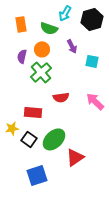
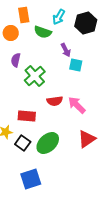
orange rectangle: (21, 24) -> (24, 15), moved
orange circle: (42, 49) -> (11, 33), moved
cyan square: (92, 61) -> (76, 65), moved
pink arrow: (95, 101) -> (77, 105), moved
red triangle: (75, 157) -> (87, 139), moved

